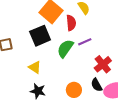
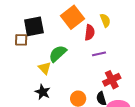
black square: (40, 36) -> (34, 26), moved
green semicircle: (65, 48) -> (58, 54), moved

